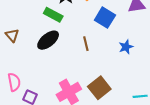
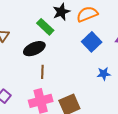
brown line: (86, 44) -> (42, 72), moved

